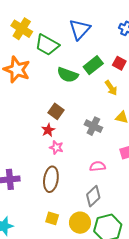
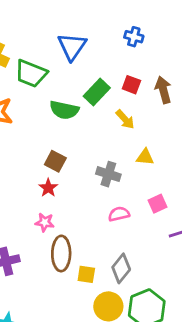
pink star: (56, 147) -> (45, 222), moved
pink semicircle: (98, 166) -> (119, 214), moved
yellow square: (52, 218) -> (86, 274), moved

